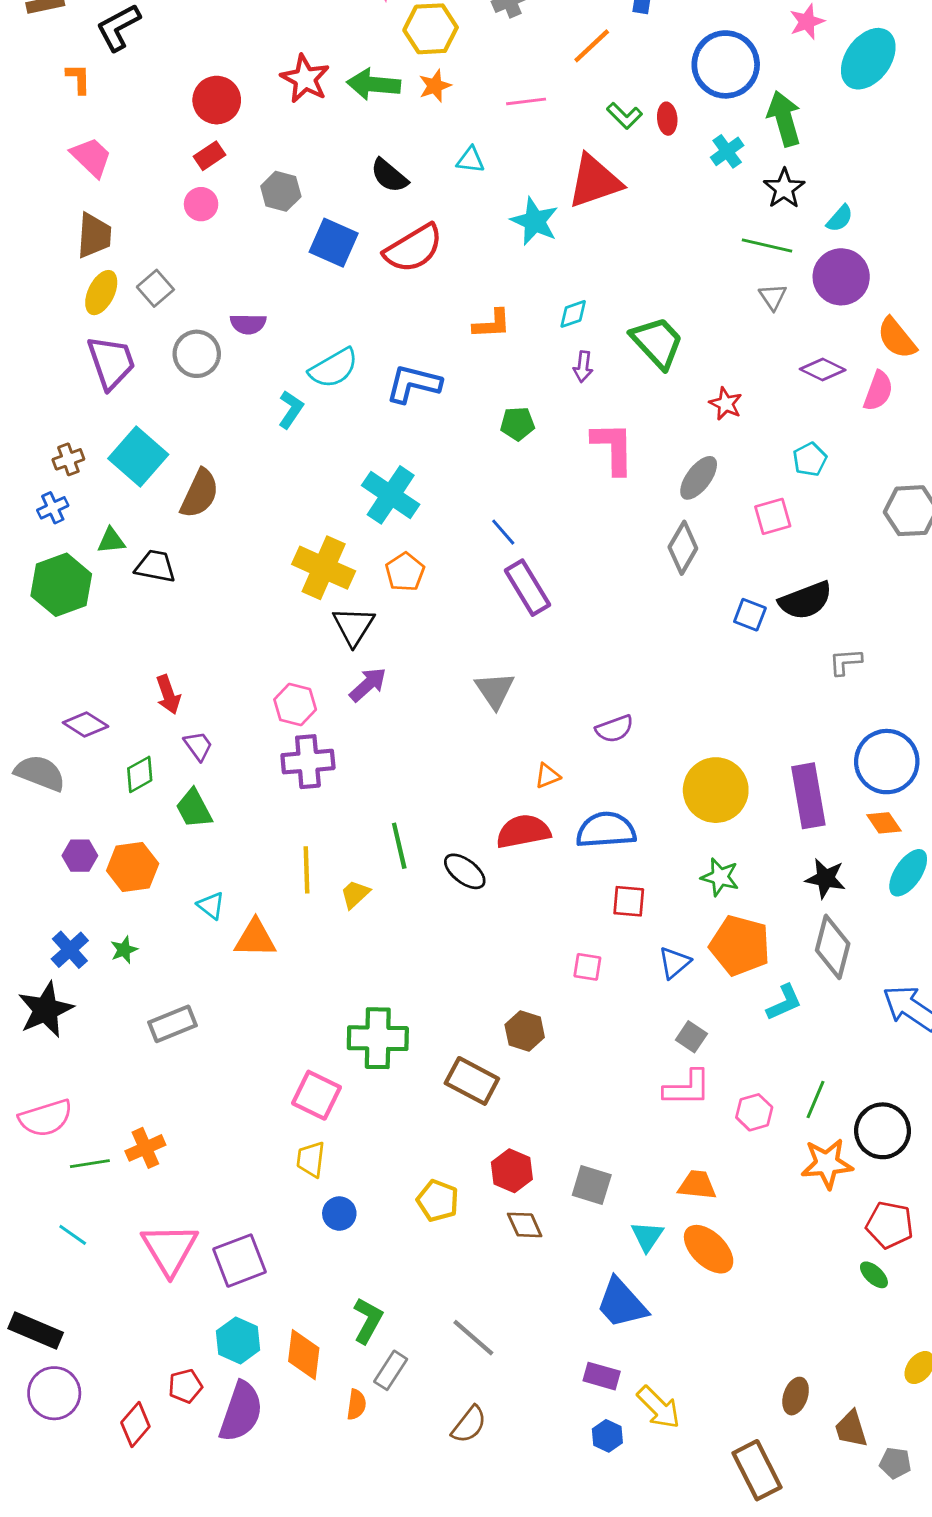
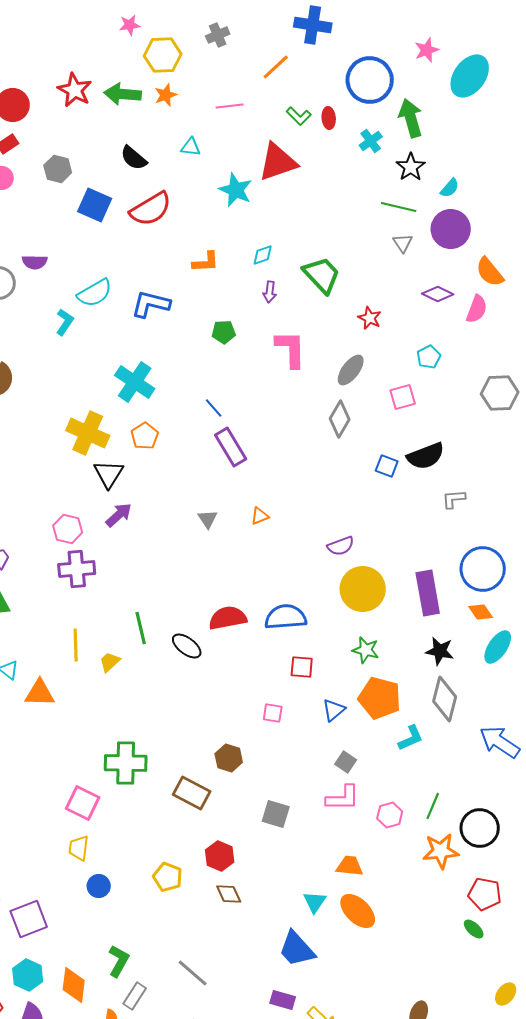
gray triangle: (495, 690) -> (208, 519), size x0.7
purple semicircle: (614, 729) -> (341, 546), moved
orange triangle: (547, 776) -> (260, 516), moved
gray square: (592, 1185) -> (276, 814), moved

